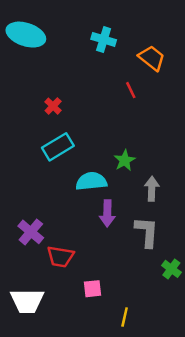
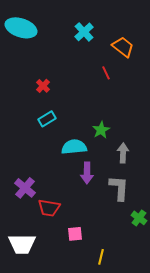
cyan cross: (104, 39) -> (84, 32), turned 30
cyan rectangle: (58, 147) -> (47, 119), size x0.7

